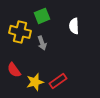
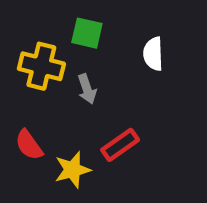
green square: (42, 16) -> (87, 33), turned 35
red rectangle: (58, 81) -> (120, 145), moved

